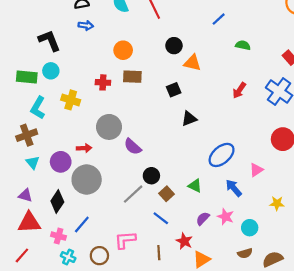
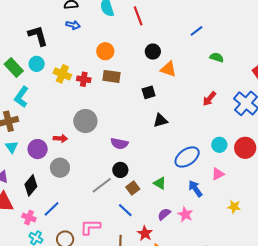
green rectangle: (27, 77) -> (14, 67), turned 36
yellow cross: (71, 100) -> (62, 74), moved
purple semicircle: (133, 147) -> (119, 143), moved, turned -36
gray circle: (87, 180) -> (60, 168), size x0.7
cyan circle: (250, 228) -> (219, 145), moved

